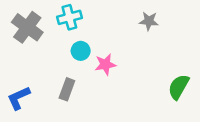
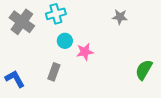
blue L-shape: (19, 98) -> (15, 79), turned 85

